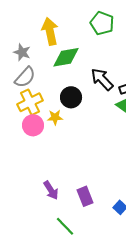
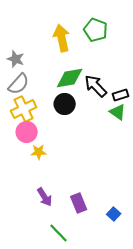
yellow arrow: (50, 31) -> (62, 38), moved
green diamond: (66, 57) -> (70, 78), moved
yellow star: (55, 117) -> (39, 152), moved

